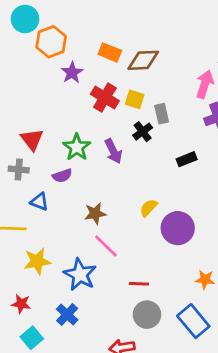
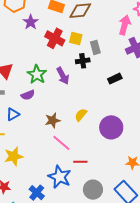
black cross: (143, 132) -> (83, 61), turned 32
blue triangle: (39, 202) -> (13, 114), turned -48
yellow semicircle: (149, 208) -> (81, 115), moved
blue star: (80, 275) -> (60, 177), moved
red line: (139, 284) -> (80, 162), moved

